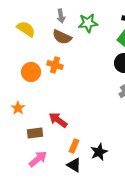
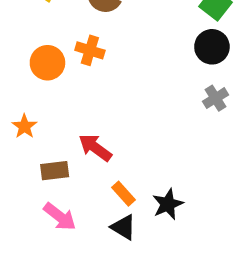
orange rectangle: (74, 146) -> (124, 194), turned -64
pink arrow: (38, 159) -> (60, 217), turned 78

